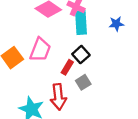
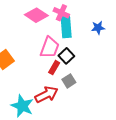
pink trapezoid: (40, 50) -> (50, 48), moved
red arrow: (58, 97) -> (47, 94), turned -110

